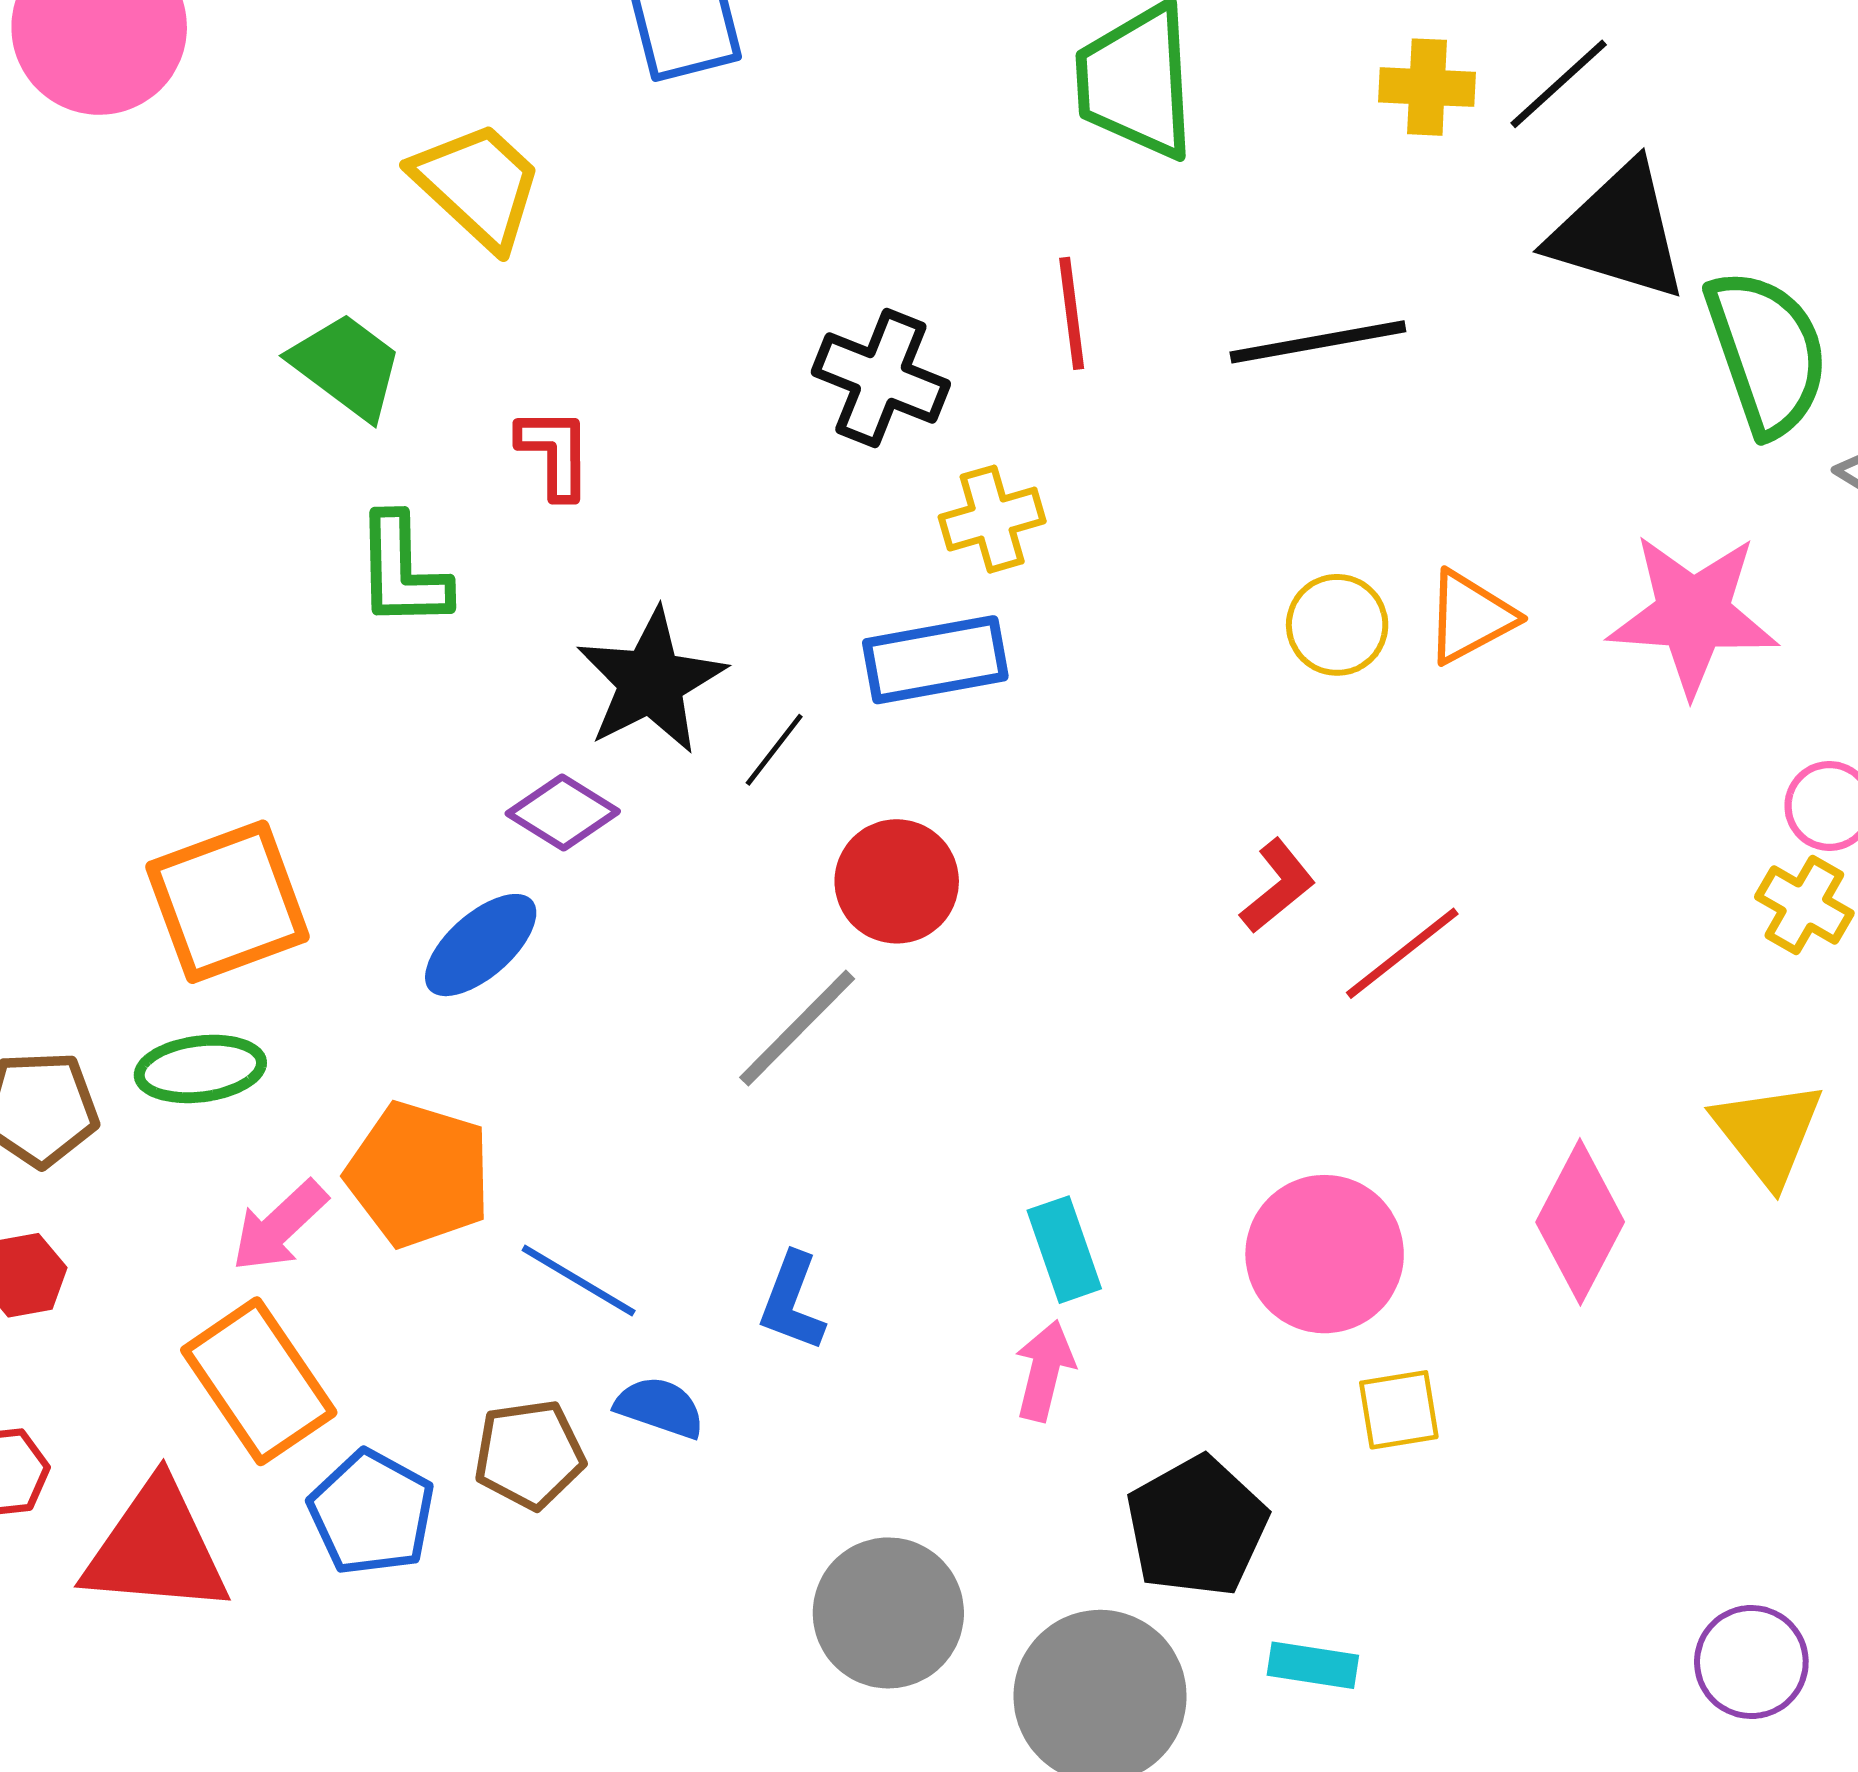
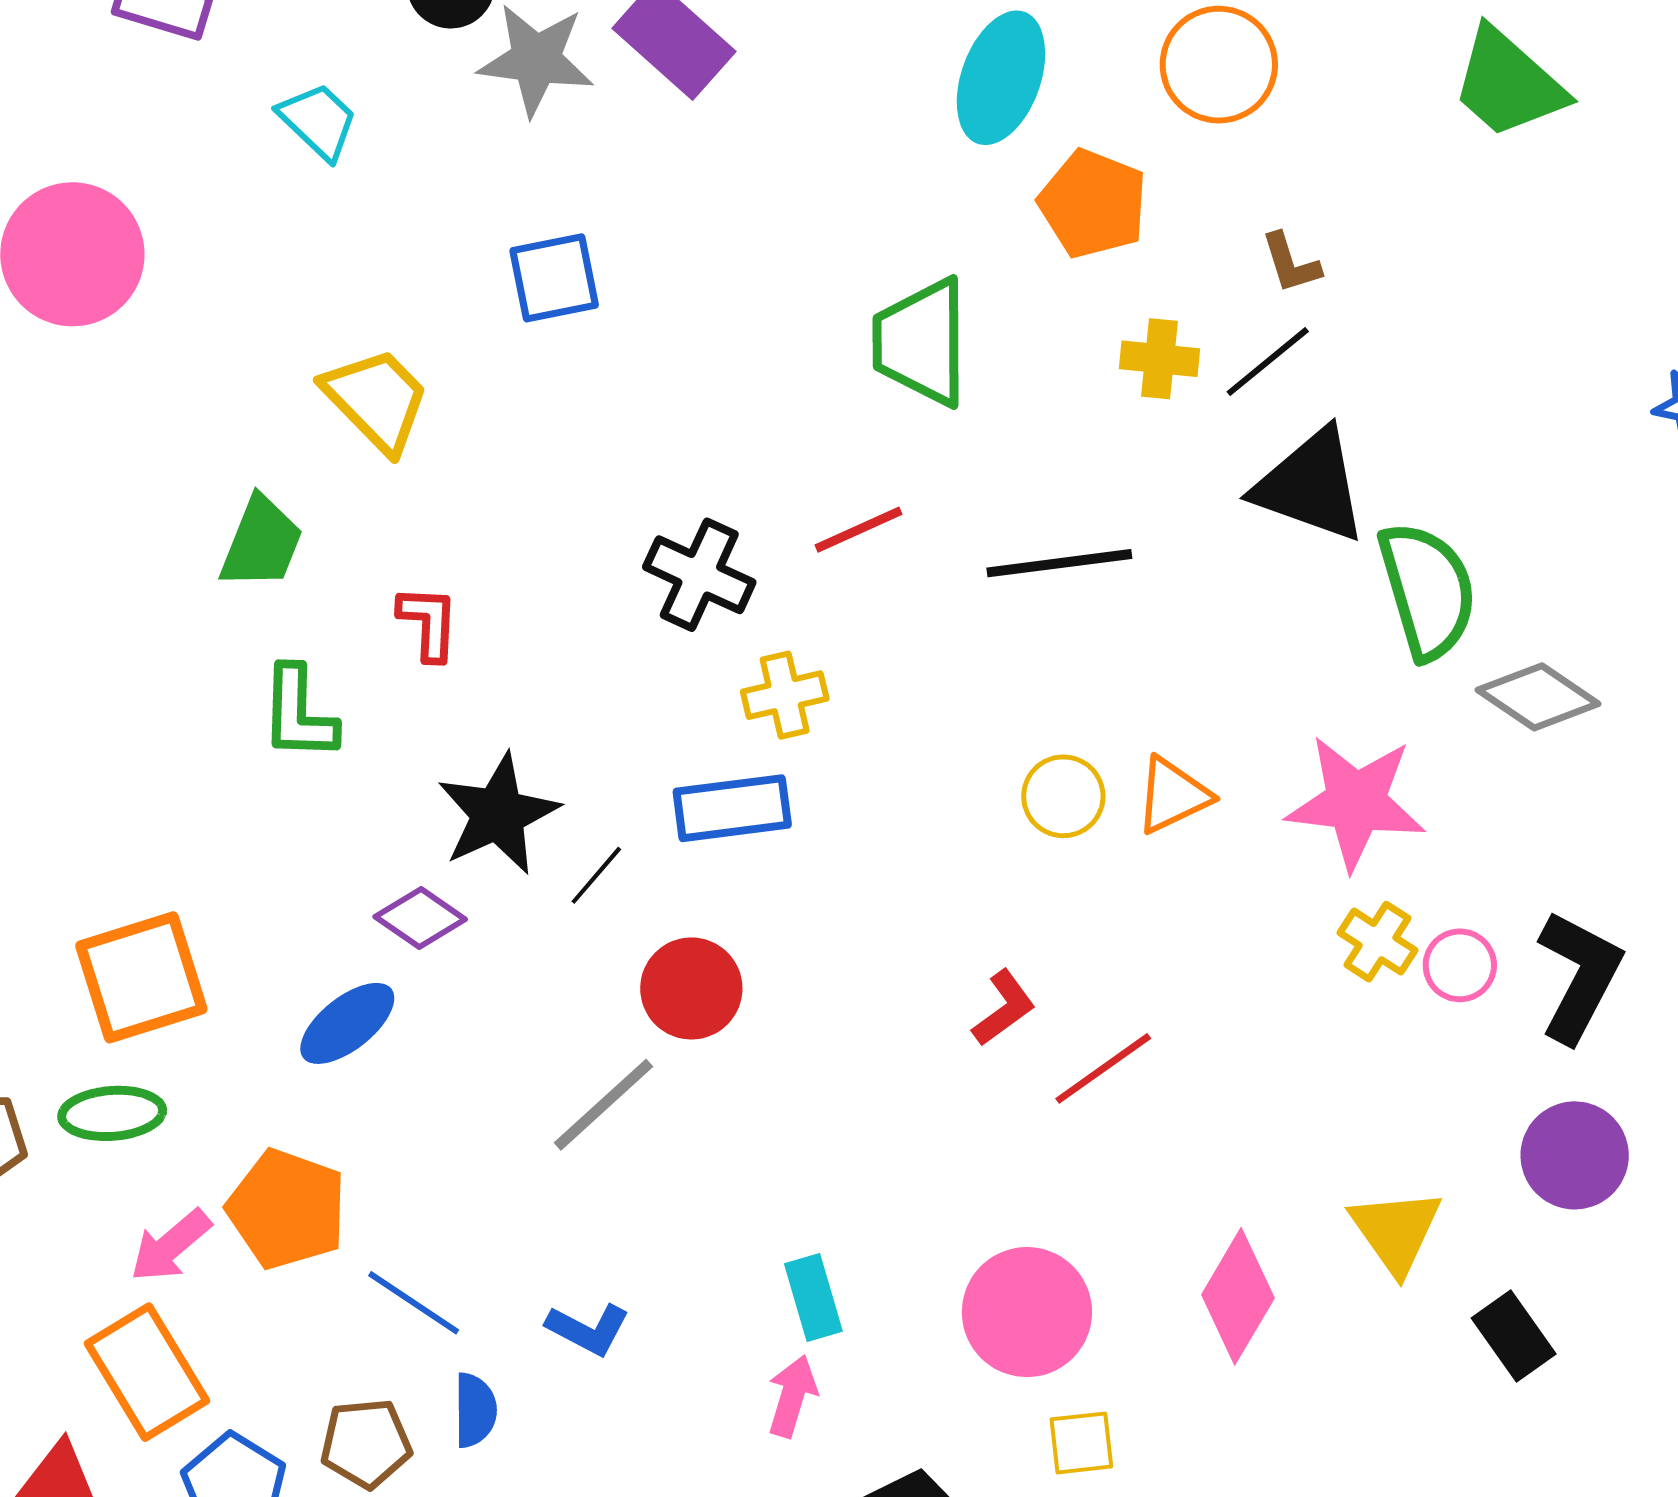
red line: (1072, 313) -> (858, 530), turned 70
green trapezoid: (347, 366) -> (261, 543), turned 72
yellow cross: (1804, 905) -> (1377, 942), moved
blue L-shape: (792, 1302) -> (588, 1329), turned -86
blue semicircle: (660, 1407) -> (475, 1410), turned 68

